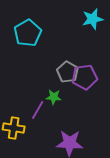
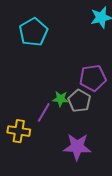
gray pentagon: (68, 72) -> (79, 101), moved

